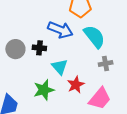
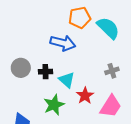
cyan semicircle: (94, 37) -> (108, 28), moved
black cross: (39, 48) -> (45, 72), moved

